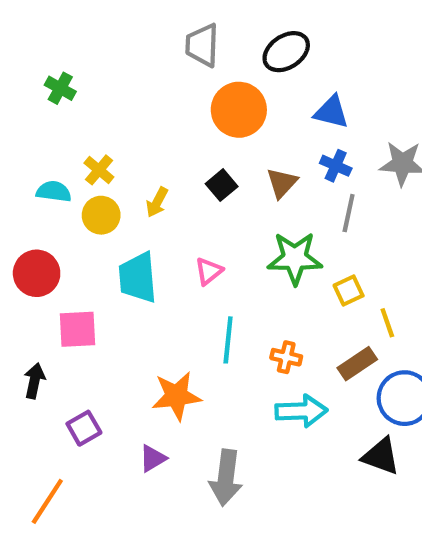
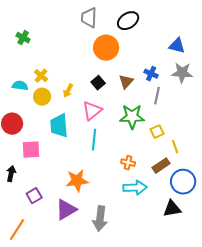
blue triangle: (331, 112) -> (177, 46), moved
pink triangle: (209, 271) -> (92, 111), moved, size x1.5
cyan line: (228, 340) -> (94, 140), moved
black triangle: (381, 456) -> (172, 209), turned -30
purple triangle: (153, 458) -> (66, 210), size x1.6

